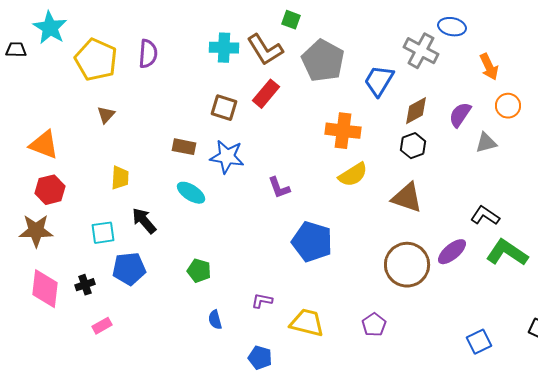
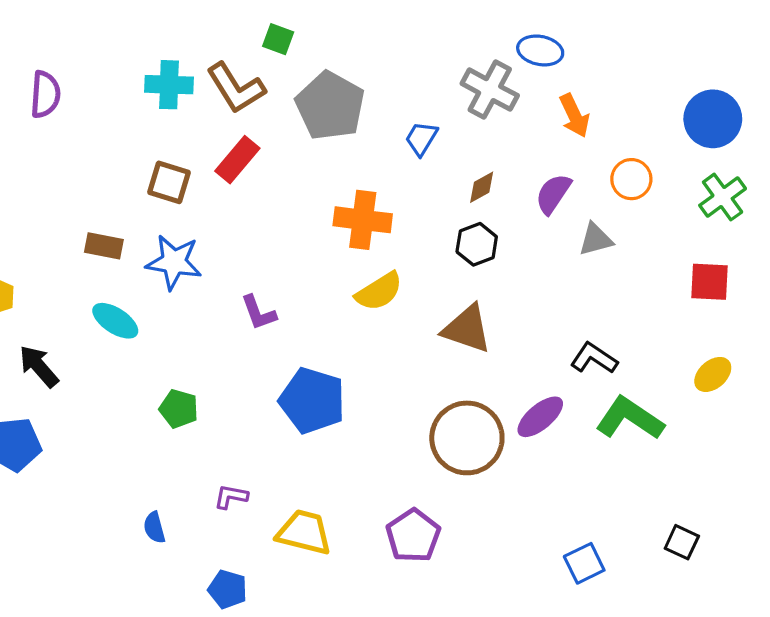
orange arrow: (489, 67) -> (574, 116), moved
blue trapezoid: (379, 81) -> (421, 138), size x0.7
brown diamond: (416, 111) -> (482, 187), size x0.7
green pentagon: (199, 271) -> (179, 409), moved
purple pentagon: (374, 325) -> (413, 536), size x1.4

